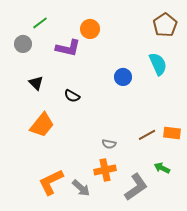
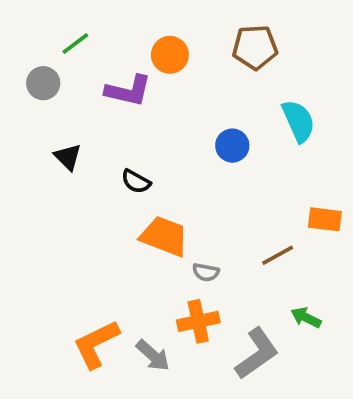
brown pentagon: (165, 25) -> (255, 47), moved, turned 30
orange trapezoid: (42, 125) -> (164, 236), moved, turned -108
orange rectangle: (172, 133) -> (325, 219), moved

